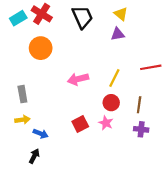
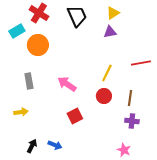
yellow triangle: (121, 14) -> (113, 13), turned 48
cyan rectangle: (18, 18) -> (17, 31), moved
pink arrow: (78, 79) -> (67, 84), moved, turned 48
gray rectangle: (22, 94) -> (29, 81), moved
pink star: (106, 123) -> (124, 150), moved
blue arrow: (41, 134) -> (55, 145), moved

